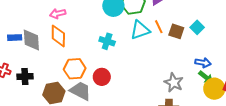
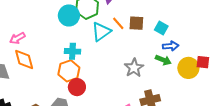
cyan square: (197, 27) -> (161, 28), moved
orange hexagon: (75, 69) -> (69, 71), moved
green arrow: (206, 77) -> (163, 60), moved
gray star: (174, 83) -> (134, 68), moved, turned 30

